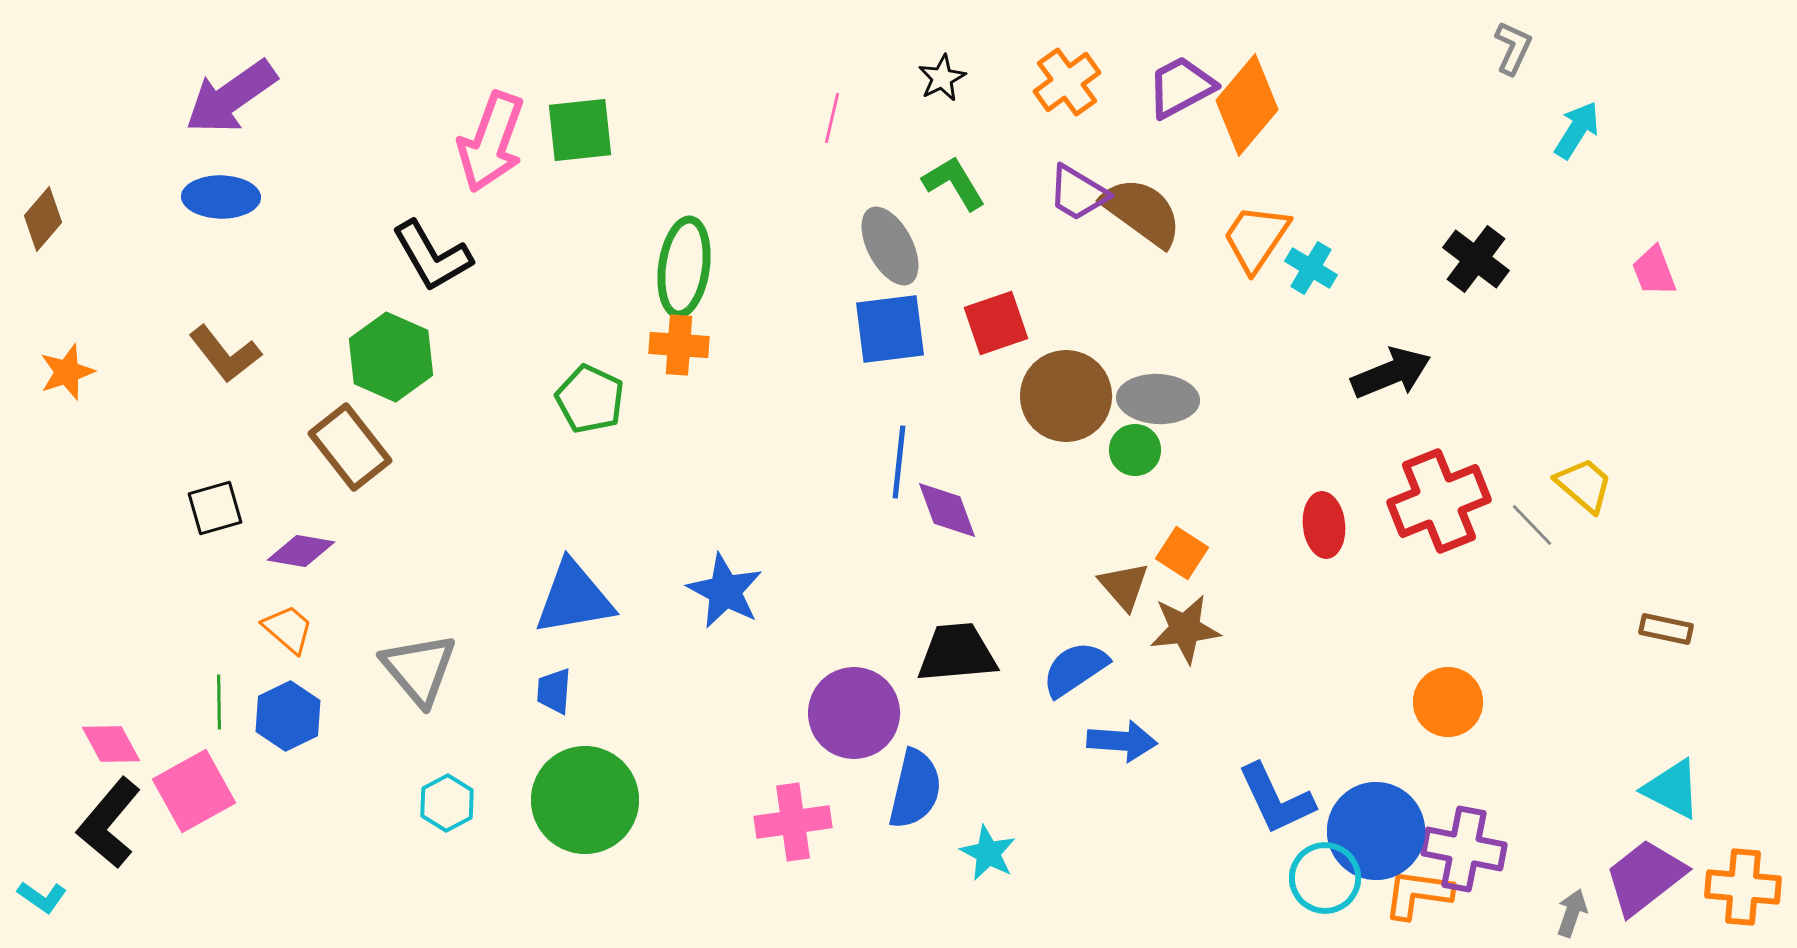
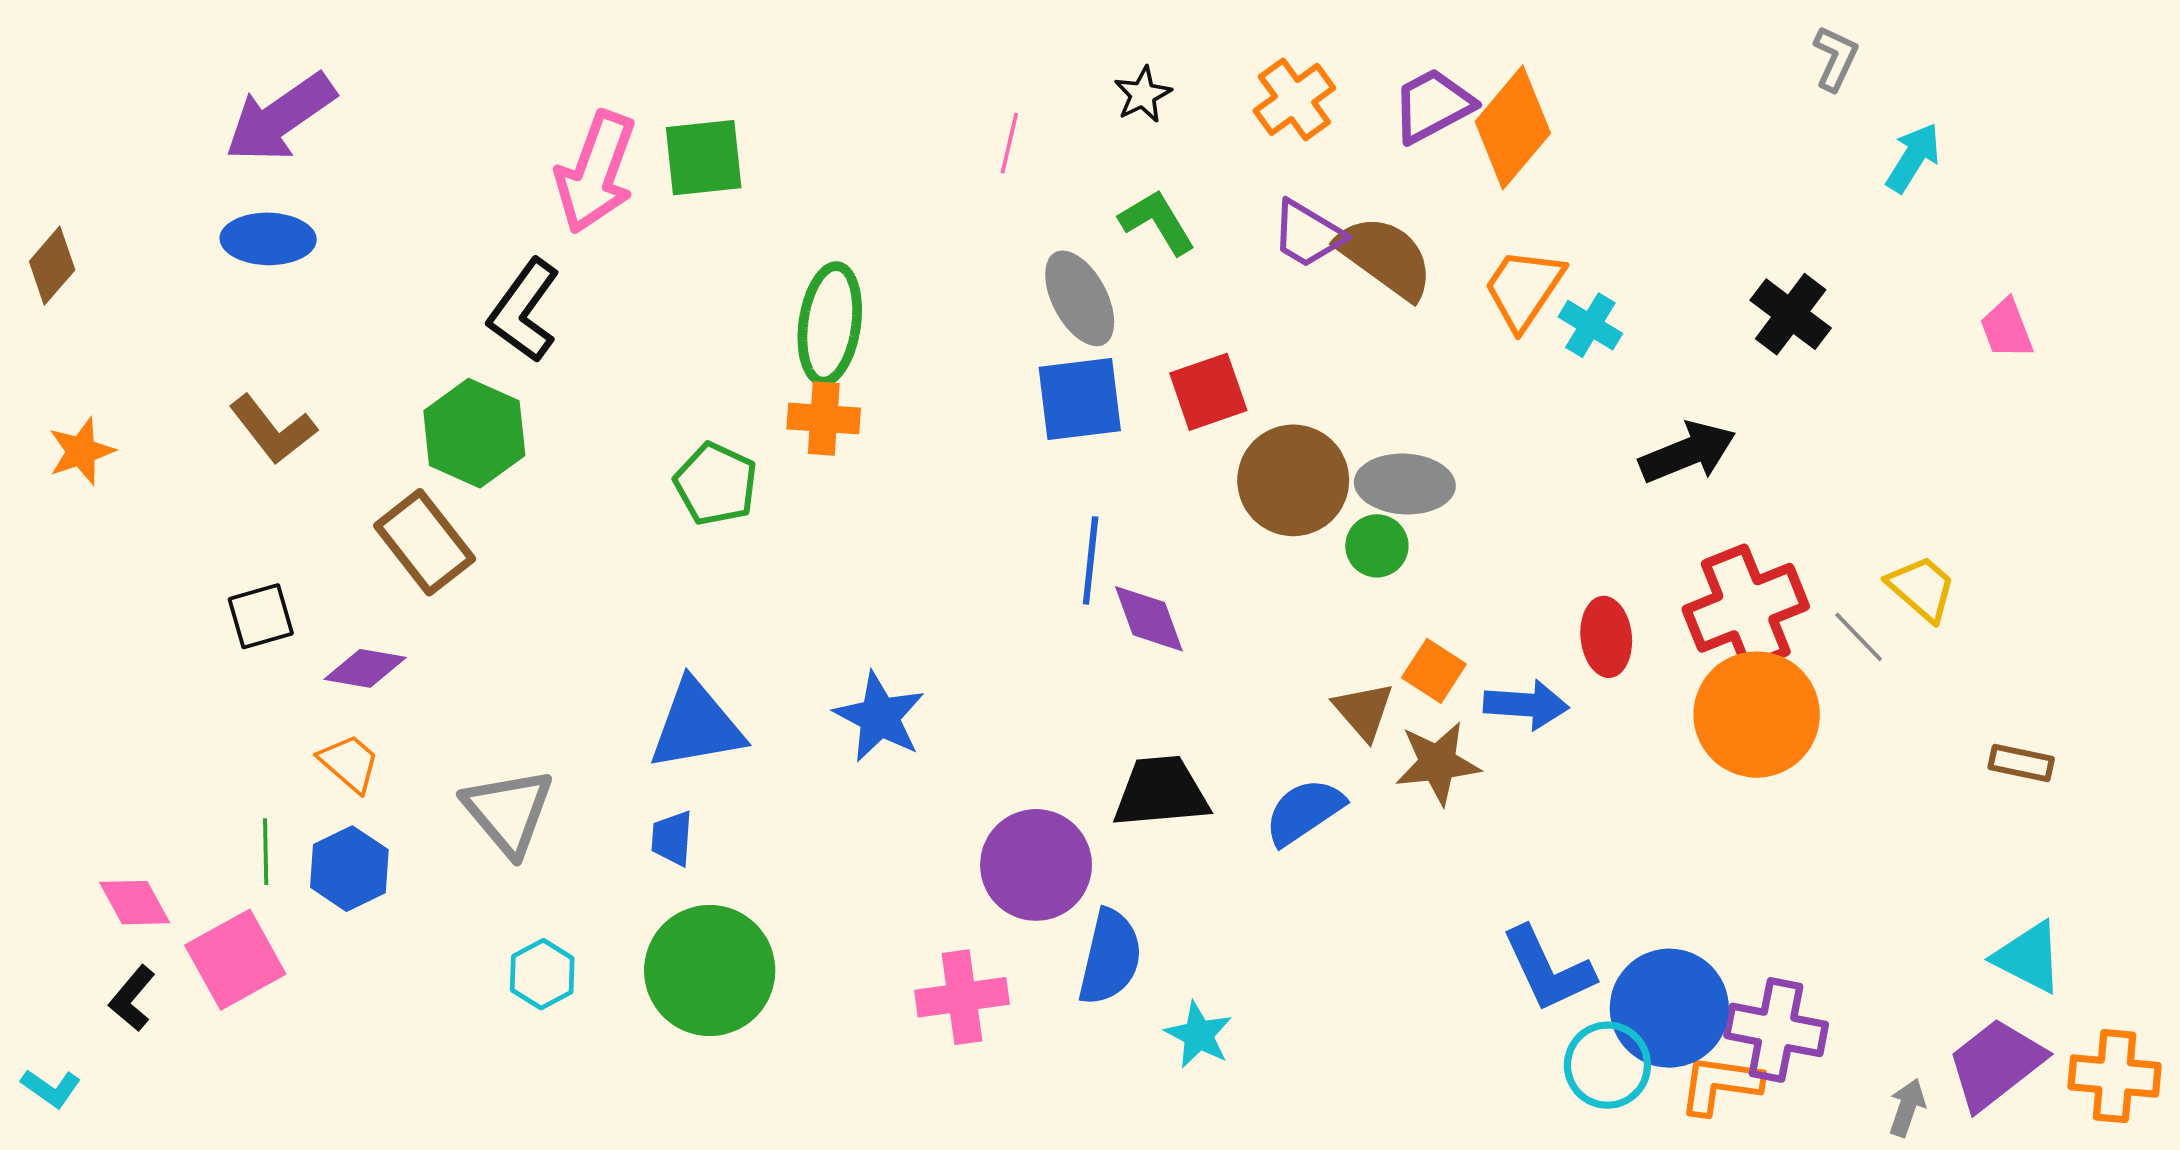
black L-shape: (432, 256) -> (524, 311), turned 66
orange circle: (1448, 702) -> (1757, 715), moved, size x1.5
blue arrow: (1122, 741) -> (1526, 705), moved
black L-shape: (109, 823) -> (132, 998), size x0.6

